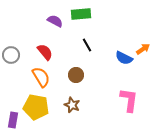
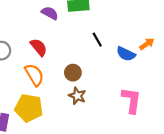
black line: (87, 45) -> (97, 40), moved
brown star: (72, 105) -> (77, 96), moved

